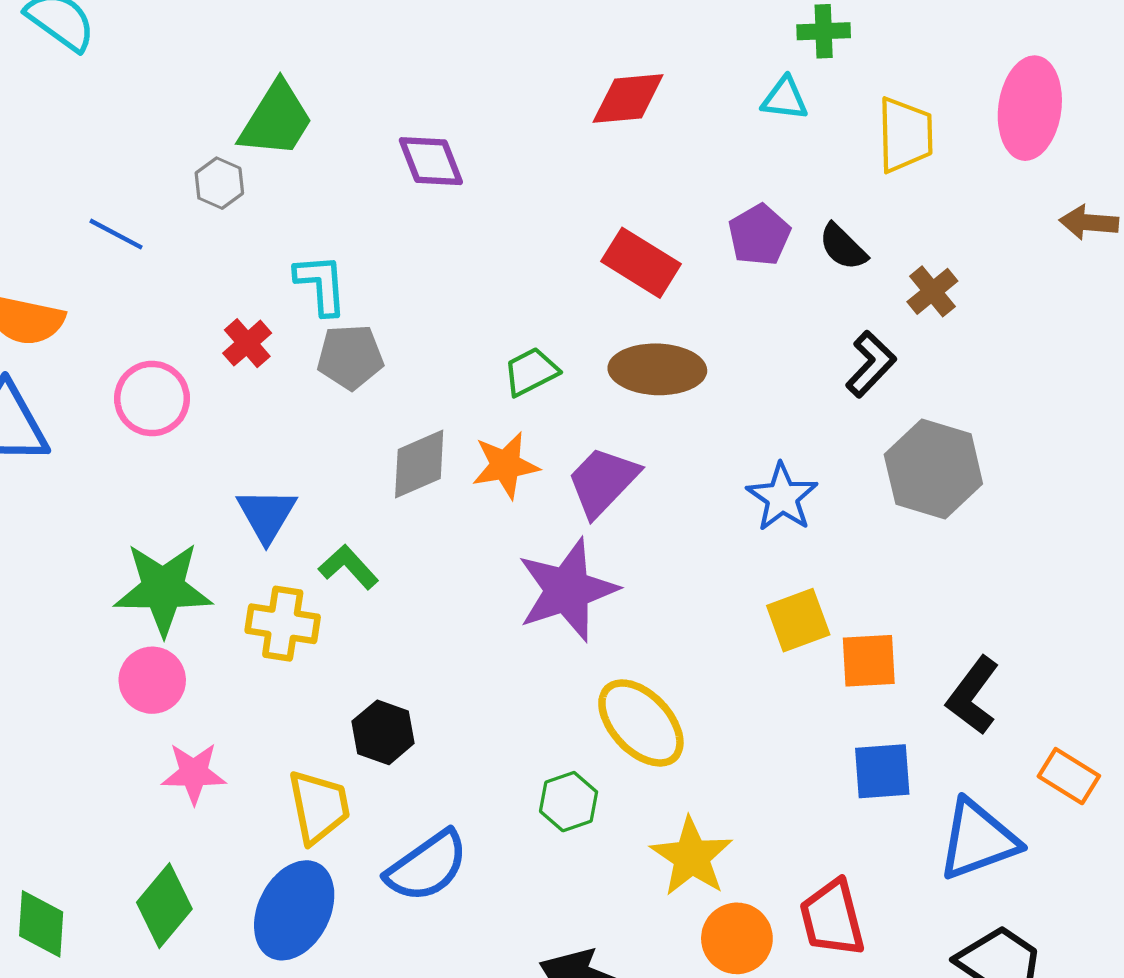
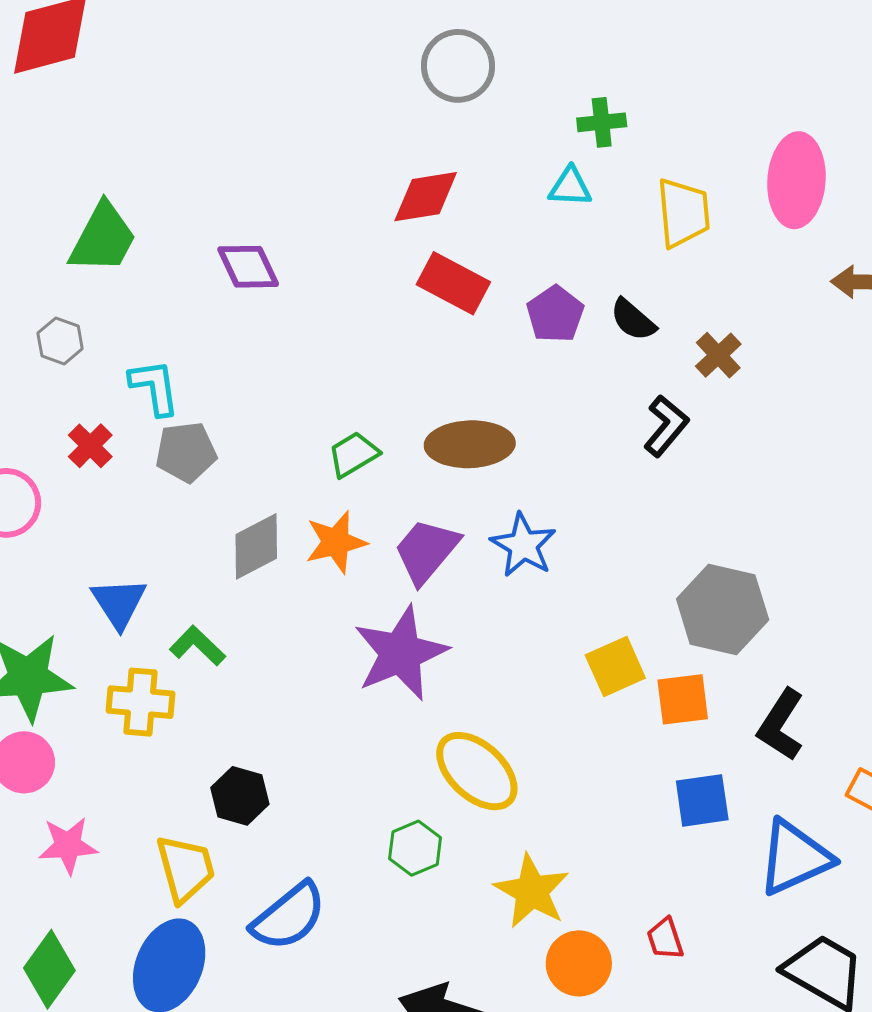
gray hexagon: (219, 183) -> (60, 341), moved
red rectangle: (641, 263) -> (453, 283), moved
gray hexagon: (933, 469) -> (723, 609), moved
blue star: (782, 497) -> (523, 545), moved
red trapezoid: (832, 918) -> (665, 939), size x0.6

